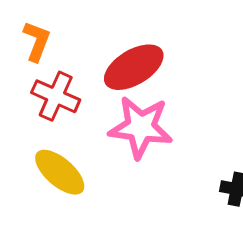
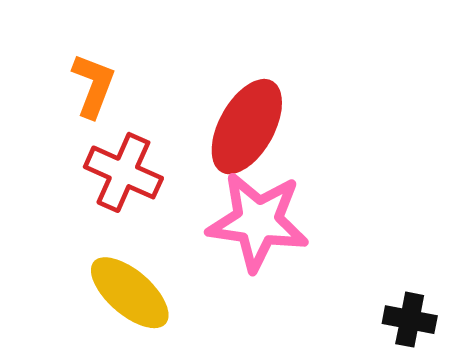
red ellipse: (134, 67) -> (247, 127), turned -30

